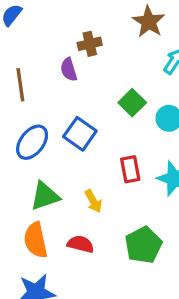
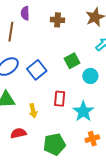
purple semicircle: (69, 70) -> (25, 13), moved
red semicircle: (80, 244) -> (18, 133), turned -42

